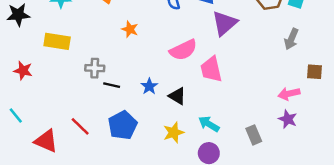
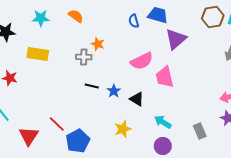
gray cross: (95, 68) -> (84, 57), moved
black line: (112, 85) -> (92, 86), moved
blue pentagon: (123, 125) -> (78, 141), moved
yellow star: (174, 132) -> (123, 129), moved
red triangle: (46, 141) -> (29, 136), turned 40

